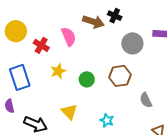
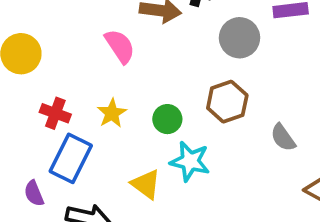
red cross: (41, 45) -> (55, 113), moved
blue rectangle: (20, 77) -> (71, 158), moved, turned 55
cyan star: (107, 120) -> (190, 161), moved, size x1.5

